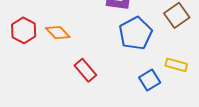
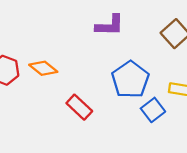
blue pentagon: (136, 33) -> (130, 80), moved

